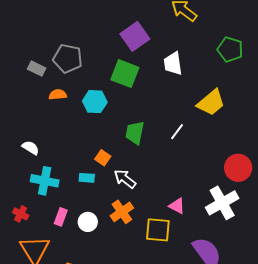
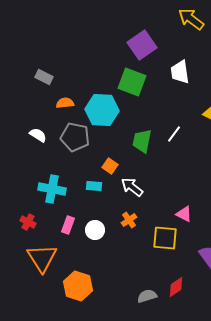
gray pentagon: (68, 58) -> (75, 137), moved
cyan hexagon: (95, 102) -> (102, 110), size x1.4
white line: (177, 132) -> (174, 134), moved
white semicircle: (31, 148) -> (38, 135), moved
orange cross: (122, 212) -> (129, 220), size x0.7

